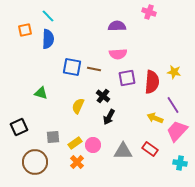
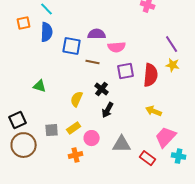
purple semicircle: (117, 26) -> (97, 34), moved
blue square: (72, 67) -> (72, 46), moved
purple line: (173, 105) -> (172, 44), moved
pink trapezoid: (177, 131) -> (166, 137), moved
yellow rectangle: (75, 143) -> (74, 128), moved
red rectangle: (150, 149) -> (148, 158), moved
brown circle: (35, 162) -> (24, 145), moved
orange cross: (77, 162) -> (76, 155), turned 32

